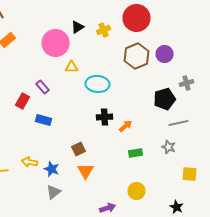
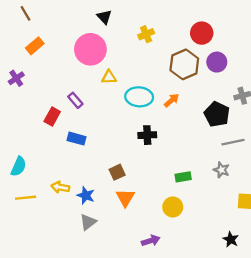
red circle: (136, 18) -> (202, 33), moved, size x0.7
black triangle: (78, 27) -> (104, 17), moved, turned -40
black pentagon: (164, 99) -> (217, 114), turned -30
orange arrow: (126, 126) -> (172, 100), moved
yellow circle: (136, 191) -> (173, 207), moved

